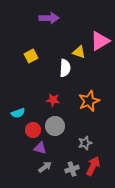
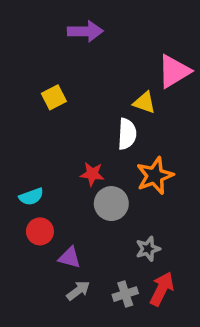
yellow triangle: (79, 52) -> (144, 103), moved
white semicircle: (65, 68) -> (127, 134), moved
gray circle: (55, 126) -> (111, 204), moved
red circle: (33, 130) -> (40, 231), moved

